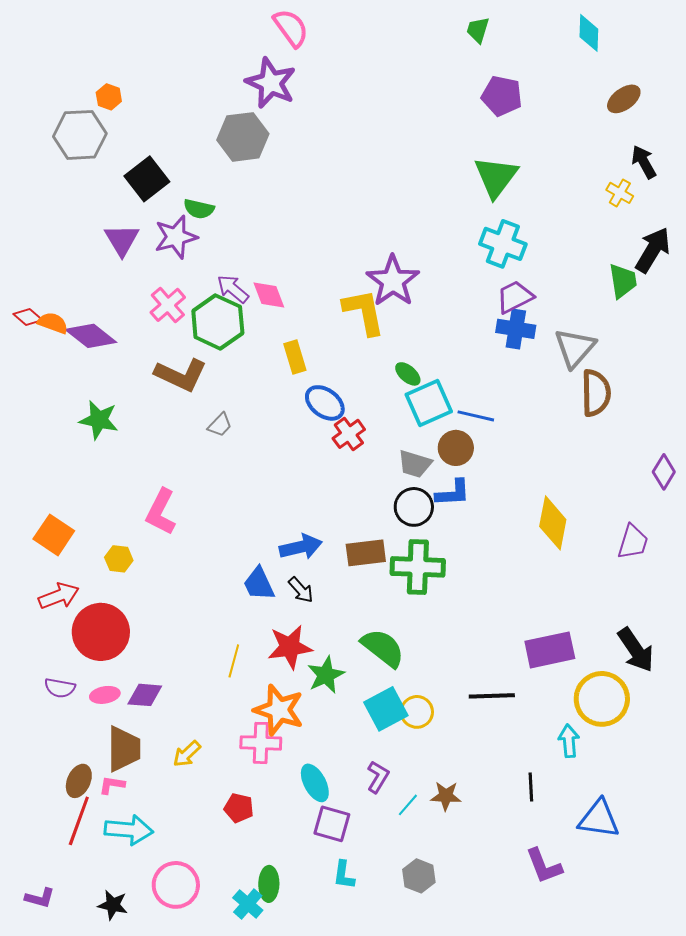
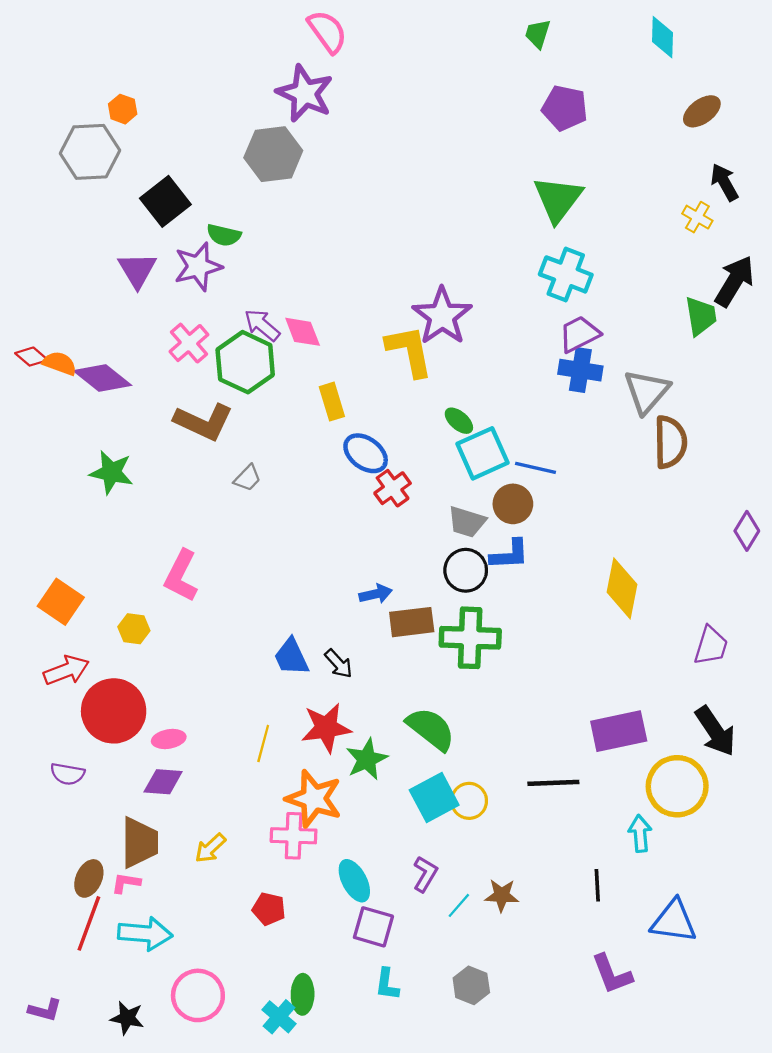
purple trapezoid: (633, 542) -> (711, 646), moved
blue arrow: (301, 547) -> (376, 594), moved, size x0.7
pink ellipse: (105, 695) -> (169, 739), moved

